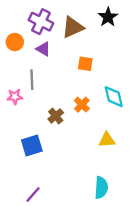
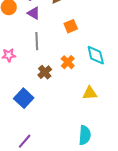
orange square: (85, 64) -> (71, 26), turned -32
gray line: (32, 80) -> (37, 41), moved
blue square: (32, 146) -> (24, 98), turned -30

